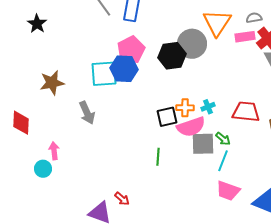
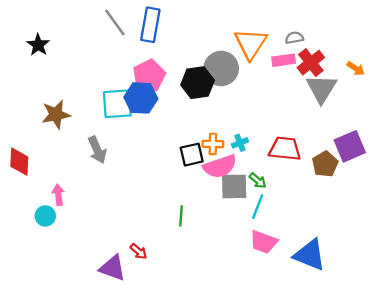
green line: (158, 157) -> (181, 216), moved

